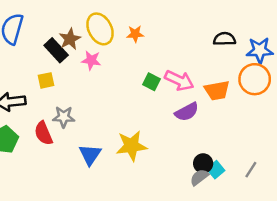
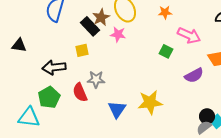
orange star: (135, 34) -> (165, 12), moved
pink arrow: (179, 80) -> (189, 35), moved

